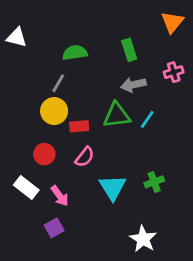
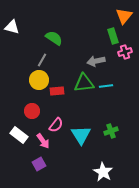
green rectangle: (129, 50) -> (113, 36), moved
green semicircle: (75, 53) -> (54, 38), turned 42
cyan line: (147, 119) -> (106, 86), turned 48
pink semicircle: (85, 157) -> (56, 125), moved

